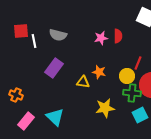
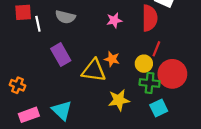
red semicircle: (118, 36) -> (150, 18), moved, size x1.6
purple rectangle: (54, 68) -> (61, 55), turned -66
yellow triangle: (83, 82) -> (94, 70), size x1.6
pink rectangle: (26, 121) -> (29, 115), turned 30

